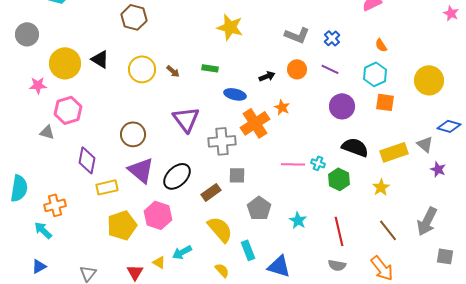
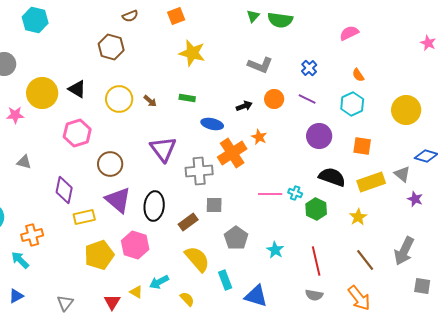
yellow star: (230, 27) -> (192, 53), moved
gray L-shape: (297, 35) -> (260, 65), moved
orange square: (385, 102) -> (362, 146), moved
pink hexagon: (68, 110) -> (77, 133), moved
black ellipse: (177, 176) -> (154, 206), turned -40
yellow semicircle: (222, 270) -> (187, 299), moved

